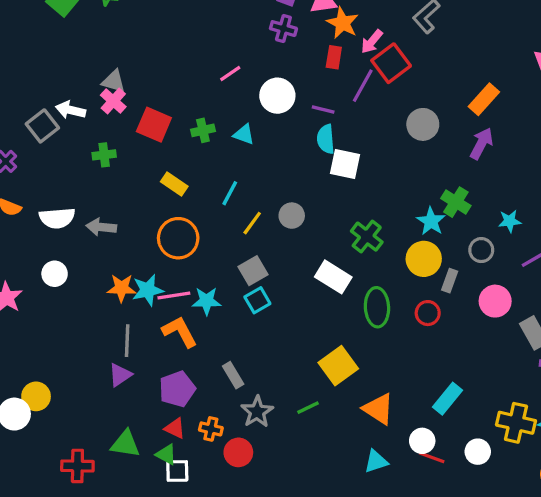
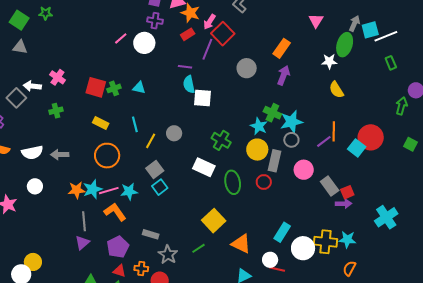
red rectangle: (334, 57) -> (188, 34), turned 56
pink line: (230, 73) -> (121, 38), moved
gray triangle: (114, 81) -> (20, 47), moved
white circle: (277, 96) -> (144, 43), moved
red square: (154, 125) -> (96, 87), moved
cyan line: (230, 193) -> (135, 124), turned -35
cyan star: (510, 221) -> (292, 122), moved, size x1.6
gray rectangle: (450, 281) -> (275, 161), size x1.5
gray rectangle: (233, 375) -> (151, 234), turned -35
white circle: (478, 452) -> (303, 248), moved, size x1.5

